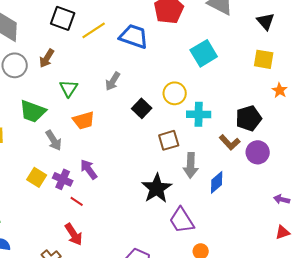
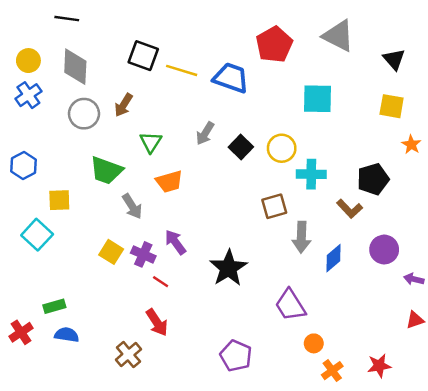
yellow line: (94, 30) -> (182, 70), turned 50
cyan square: (204, 53) -> (317, 99), turned 32
black square: (142, 108) -> (241, 147), moved
purple circle: (258, 152) -> (384, 250), moved
black star: (157, 188) -> (229, 268), moved

